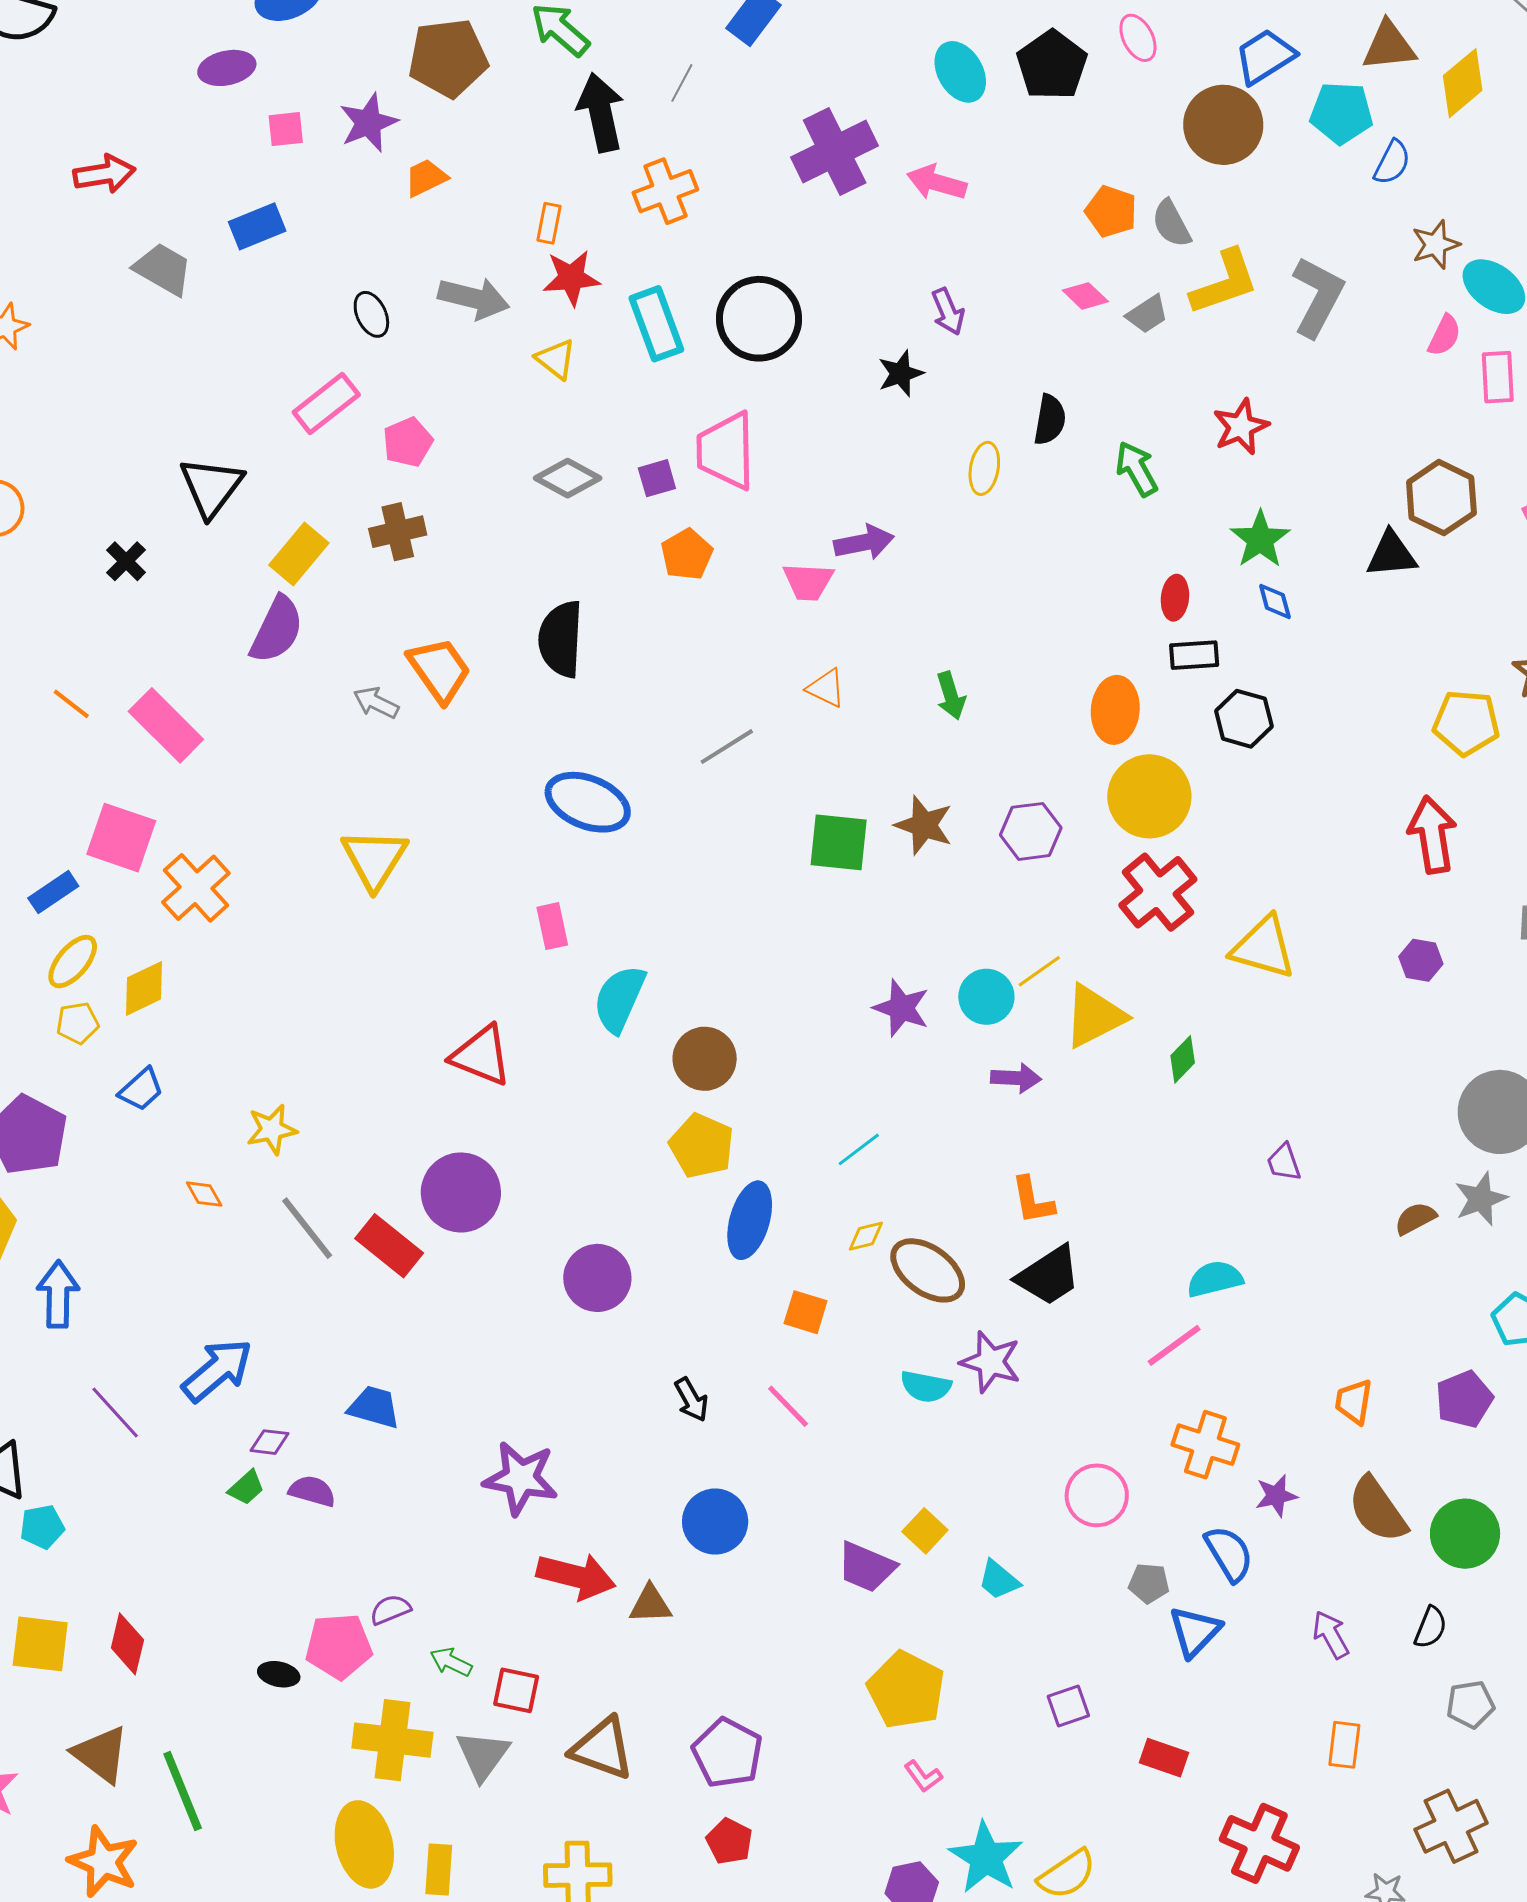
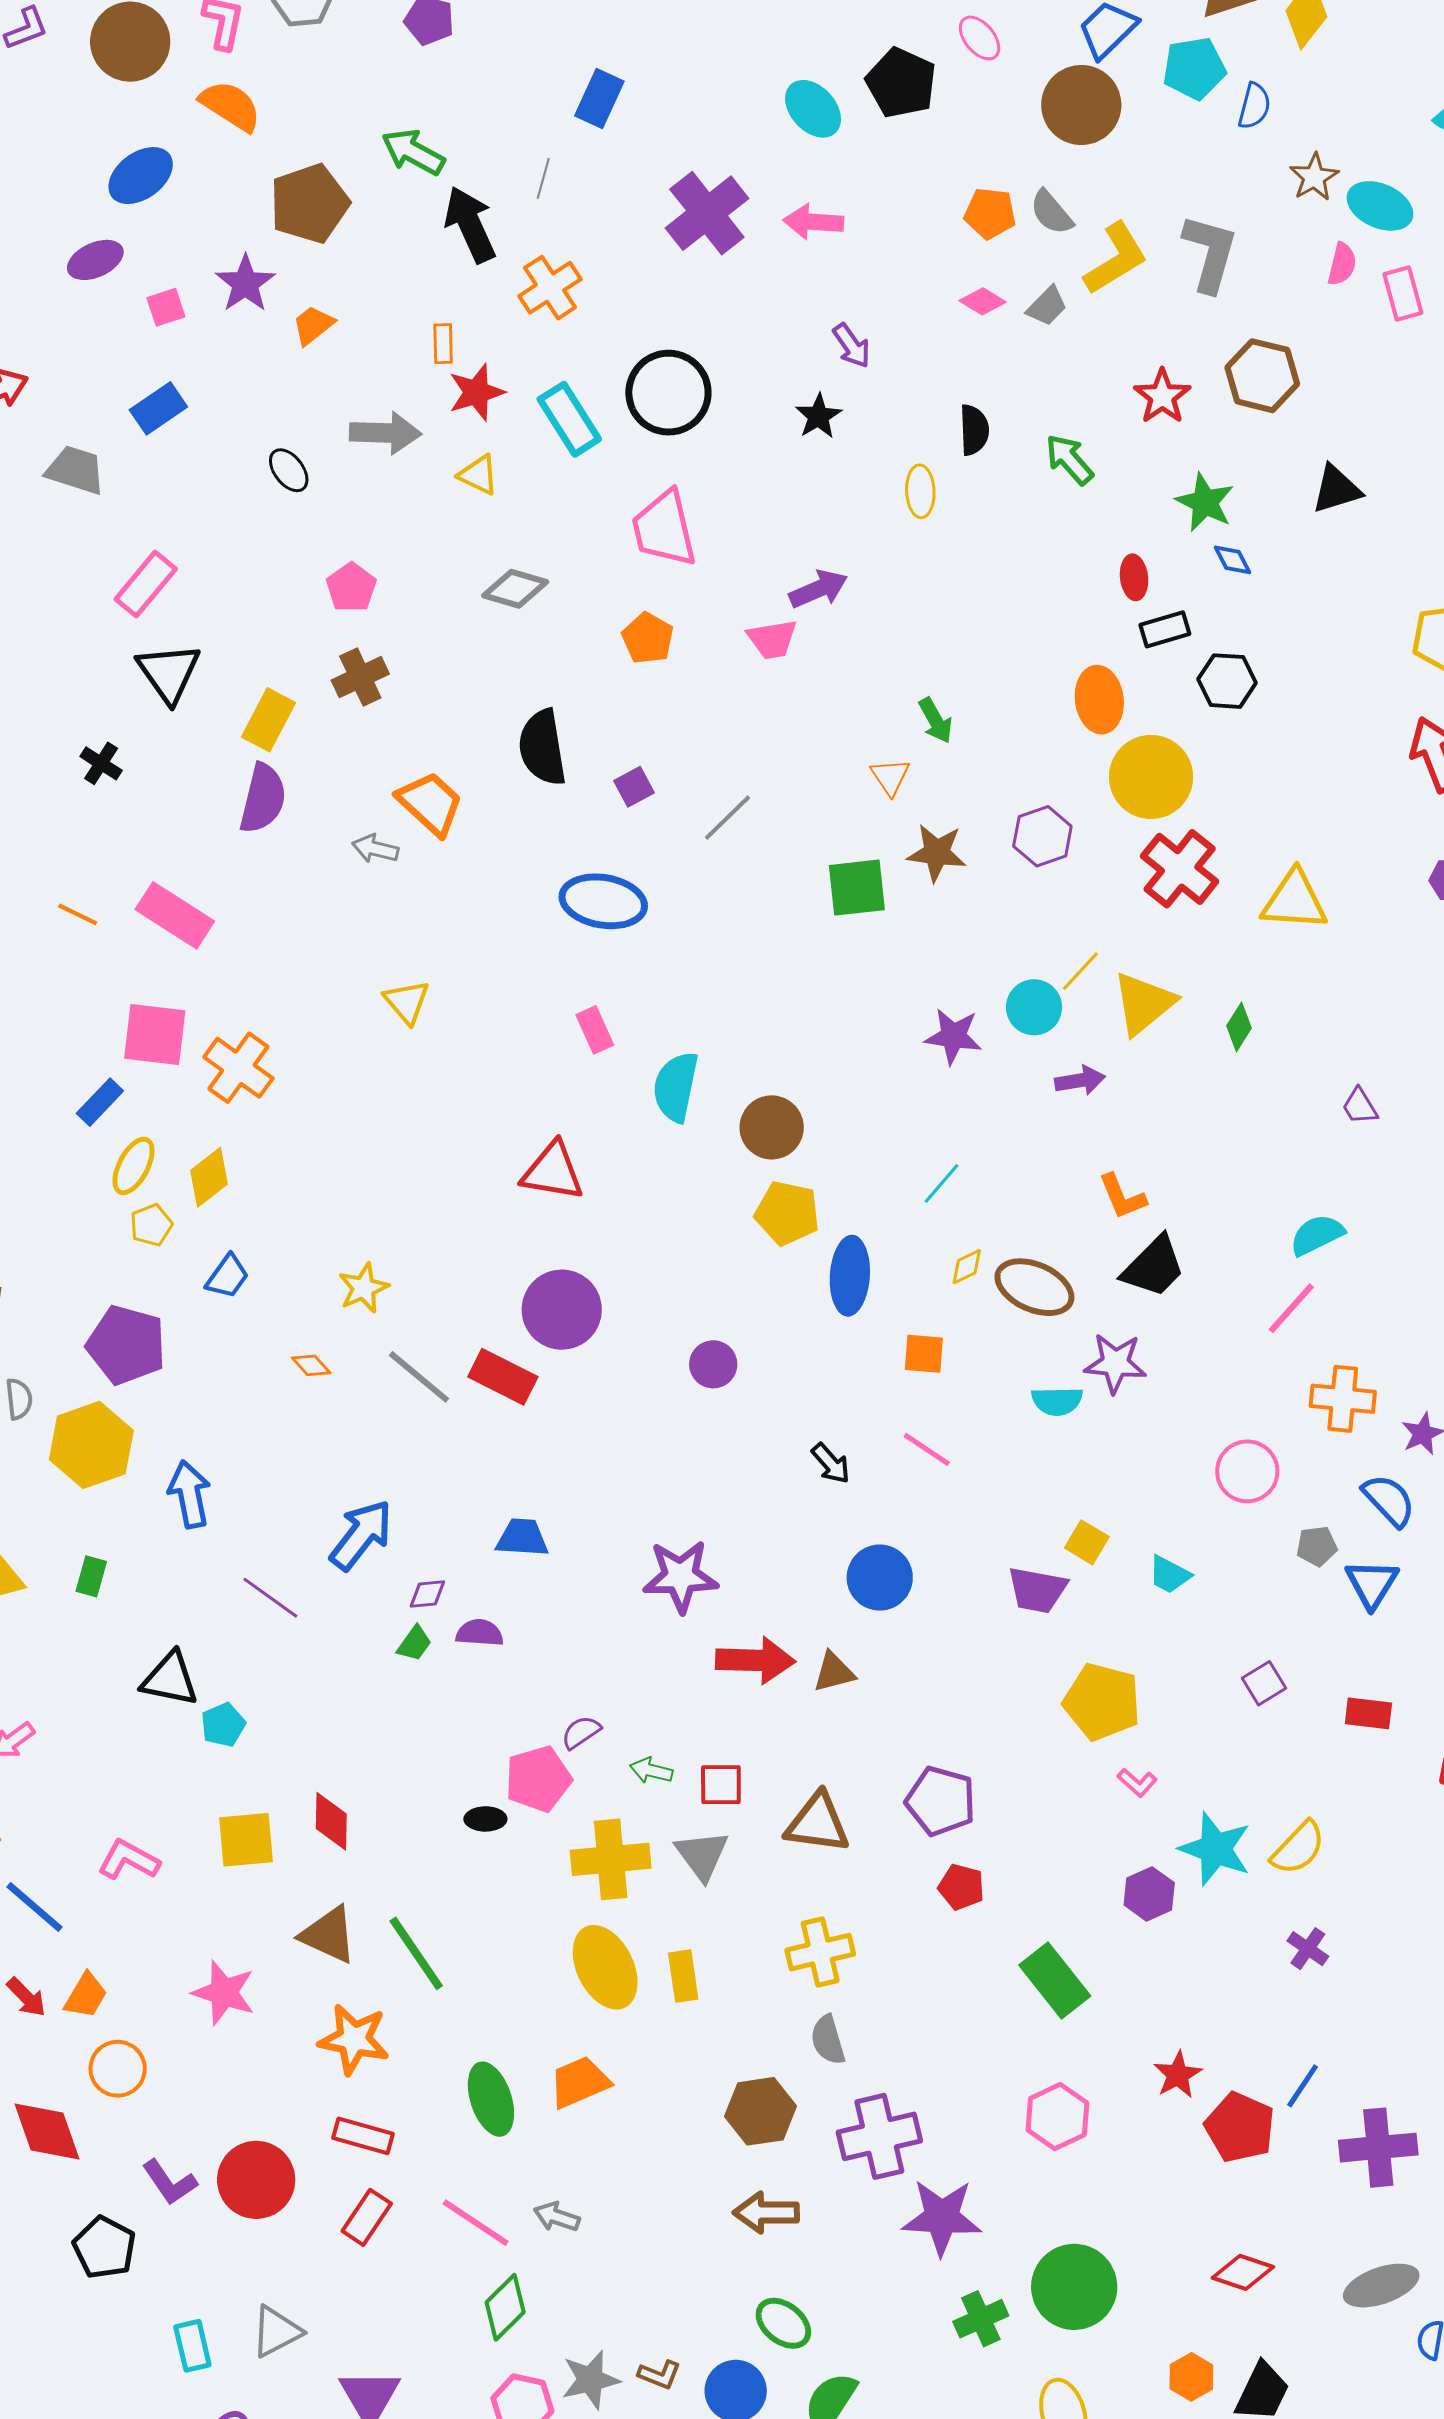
pink rectangle: (326, 404) -> (146, 584), moved
purple square: (657, 478) -> (634, 787), moved
brown hexagon: (1441, 498) -> (1262, 376), moved
orange triangle: (826, 688) -> (890, 777), moved, turned 42
yellow triangle: (374, 859) -> (407, 1002), size x0.7
purple circle: (597, 1278) -> (713, 1364), size x0.7

